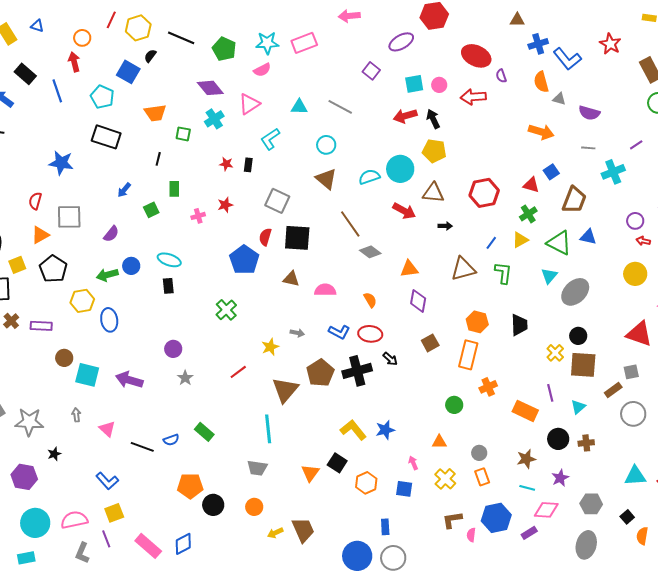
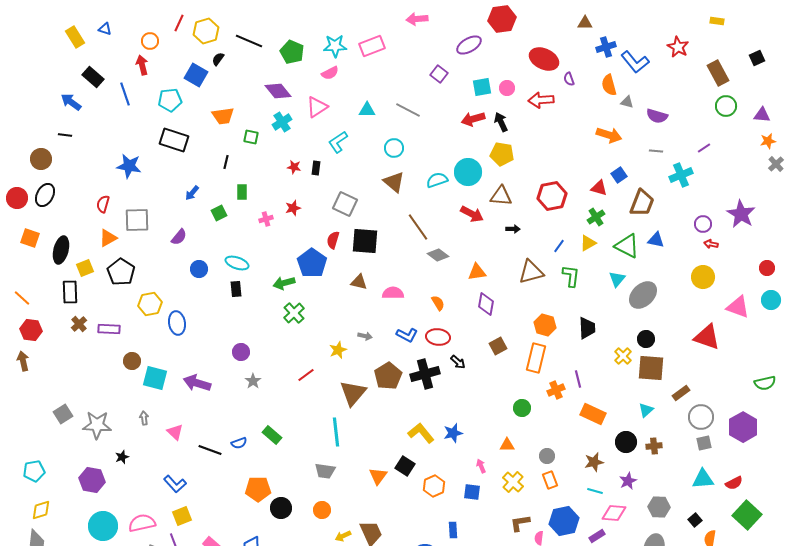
cyan pentagon: (102, 97) -> (170, 100), turned -30
green arrow: (107, 275) -> (284, 283), moved
gray square: (631, 372) -> (704, 443), moved
purple line: (550, 393) -> (578, 379), moved

